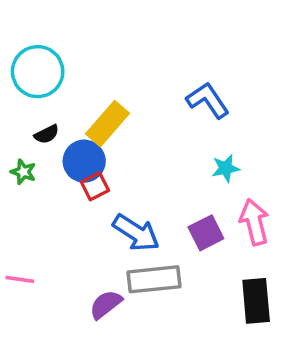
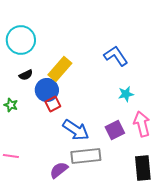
green star: (23, 172) -> (11, 105), moved

